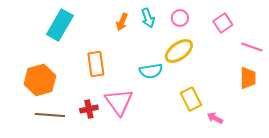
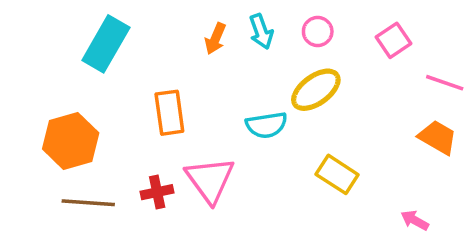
orange trapezoid: (248, 78) -> (438, 137), turned -60
yellow rectangle: (191, 99) -> (337, 174), turned -30
pink arrow: (215, 118) -> (415, 220), moved

